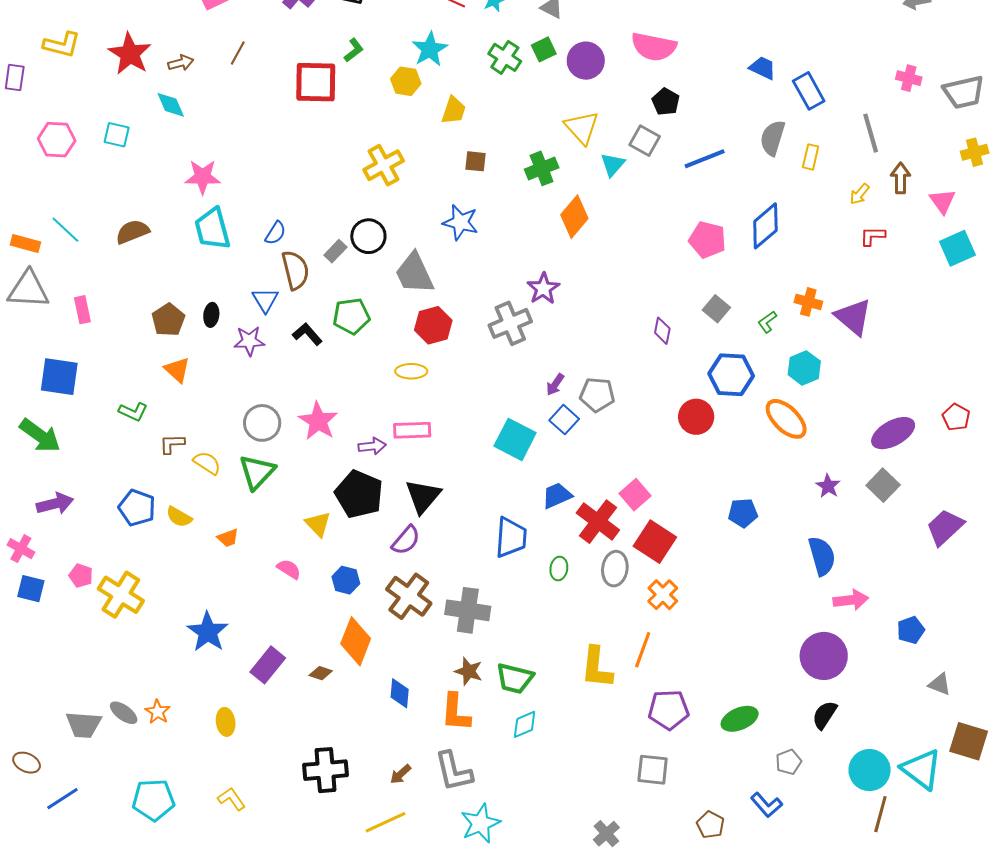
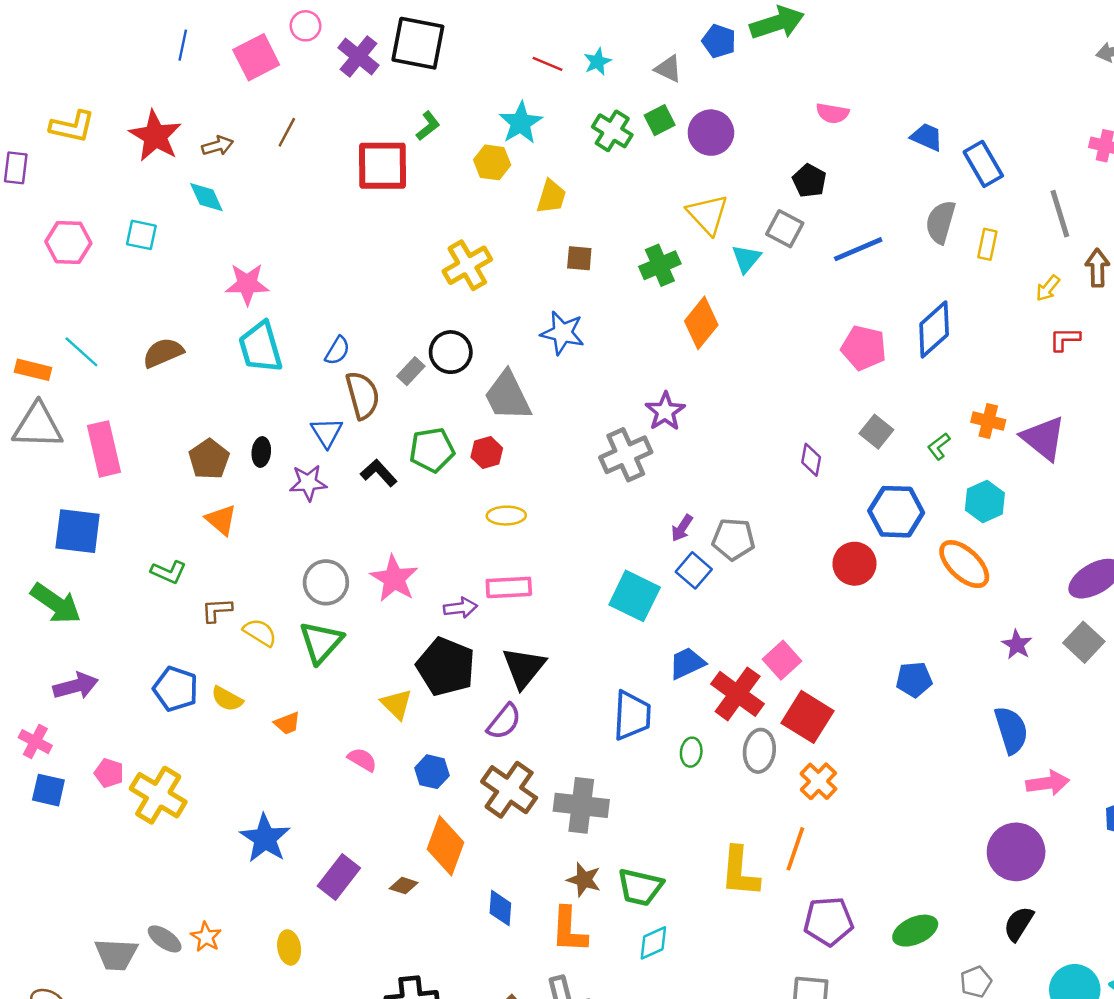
pink semicircle: (654, 47) -> (832, 113), moved, size x0.6
pink rectangle: (82, 310) -> (104, 449), size x1.6
red hexagon: (433, 325) -> (487, 453), moved, size x0.7

